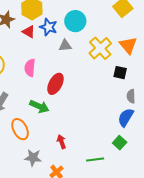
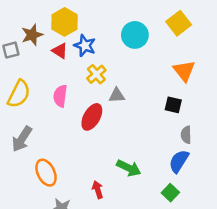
cyan circle: (75, 21) -> (135, 35), moved
gray triangle: (65, 45) -> (117, 95), moved
yellow cross: (100, 48) -> (96, 74), moved, size x0.7
green arrow: (39, 106) -> (129, 168), moved

